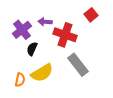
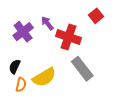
purple arrow: (45, 22) -> (47, 23), turned 48
black semicircle: (32, 49) -> (15, 67), moved

